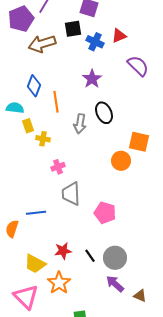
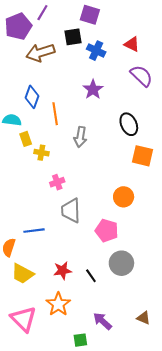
red triangle: (119, 36) -> (132, 44), moved, turned 49
black ellipse: (104, 113) -> (129, 124), moved
orange circle: (121, 161) -> (124, 197), moved
gray circle: (115, 258) -> (121, 263), moved
yellow trapezoid: (35, 264) -> (22, 274), moved
purple arrow: (115, 284) -> (102, 321), moved

